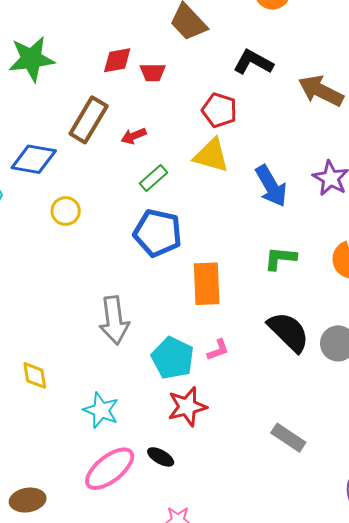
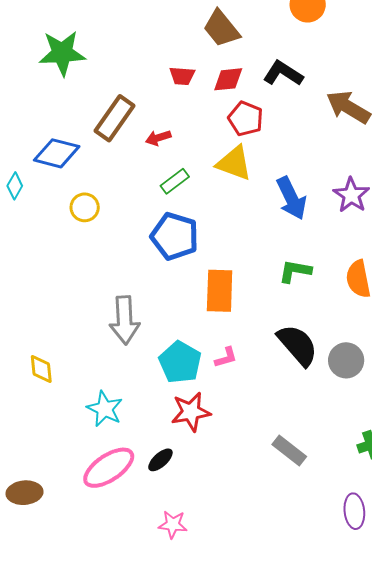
red diamond: (117, 60) -> (228, 79), moved
black ellipse: (161, 457) -> (160, 460), turned -76

